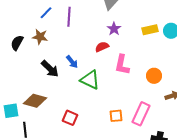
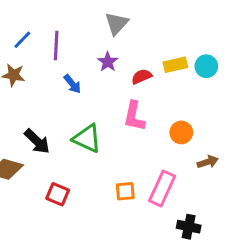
purple star: (114, 29) -> (108, 62), moved
red semicircle: (102, 47) -> (142, 77), moved
blue arrow: (72, 62) -> (72, 84), moved
black arrow: (50, 69) -> (37, 141), moved

